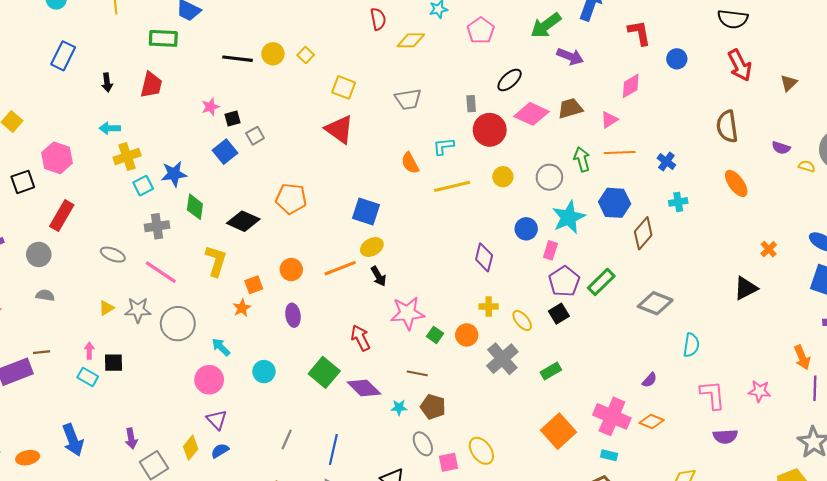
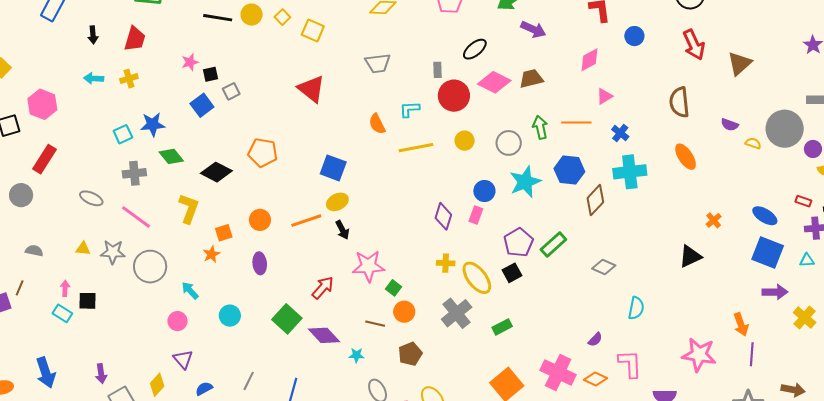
brown triangle: (789, 83) -> (740, 63), size x1.5
yellow square: (344, 87) -> (313, 31), moved
pink triangle: (609, 120) -> (604, 96), moved
yellow cross: (127, 157) -> (129, 79), moved, size x0.7
cyan cross: (678, 202) -> (630, 172), size x1.8
green diamond: (195, 207) -> (171, 156), turned -50
pink rectangle: (550, 250) -> (476, 215), moved
gray semicircle: (45, 295) -> (34, 251), moved
gray diamond: (655, 303) -> (604, 267), size x0.7
yellow triangle: (106, 308) -> (83, 249), turned 35
yellow ellipse: (522, 320) -> (477, 278), size x1.6
orange circle: (467, 335) -> (404, 312), moved
red arrow: (361, 338) -> (323, 288), turned 65
brown line: (42, 352) -> (20, 288), turned -63
pink circle: (209, 380) -> (177, 321), size x0.7
pink star: (760, 391) -> (699, 355), size x1.6
pink L-shape: (713, 395) -> (630, 364), moved
brown pentagon: (433, 407) -> (410, 354), moved, turned 30
blue semicircle: (220, 451) -> (204, 389), moved

